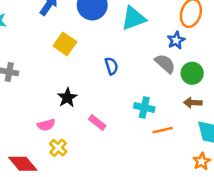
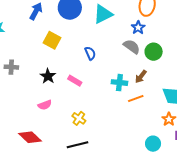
black star: (67, 98) -> (48, 76), moved
brown arrow: (193, 103) -> (141, 77), moved, turned -48
pink rectangle: (97, 123) -> (75, 81), moved
yellow cross: (58, 148) -> (79, 118), moved

